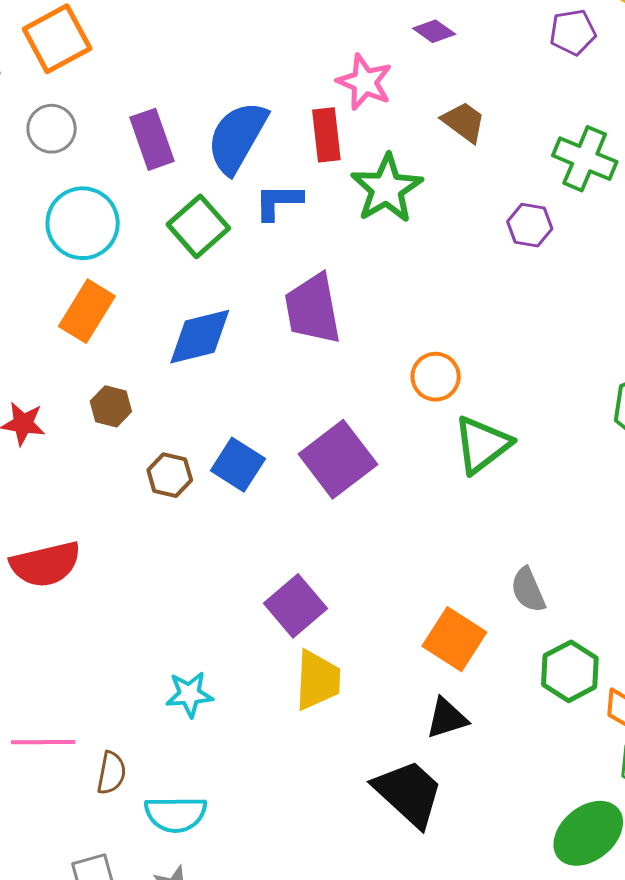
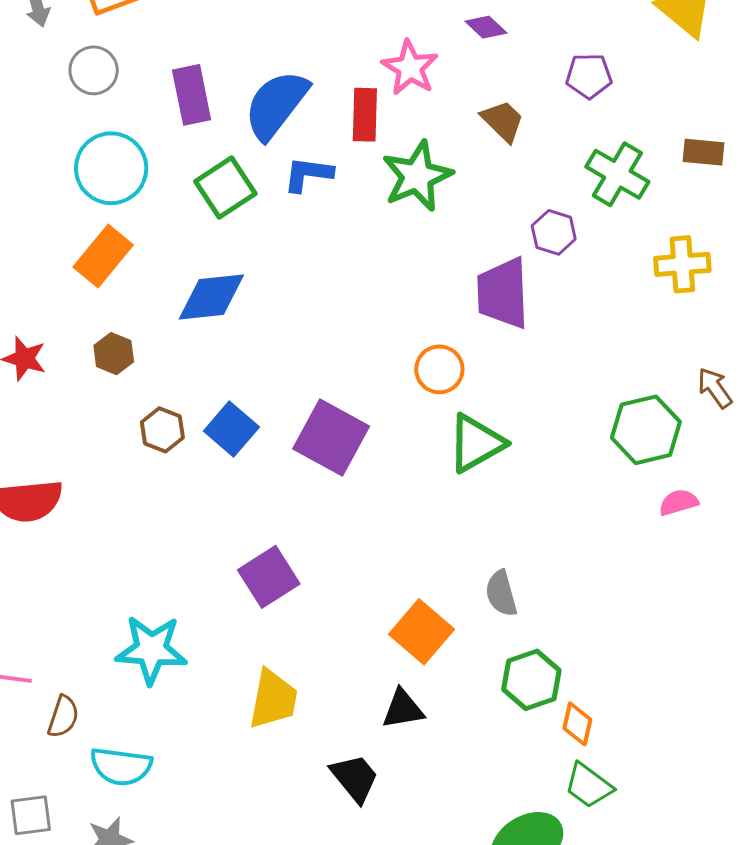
purple pentagon: (573, 32) -> (589, 76), moved
purple trapezoid: (313, 309) -> (503, 293), moved
purple square: (338, 459) -> (331, 438), turned -32
yellow trapezoid: (318, 680) -> (273, 699), moved
cyan star: (189, 694) -> (151, 650), size x1.5
black trapezoid: (409, 793) -> (355, 778), size x0.7

